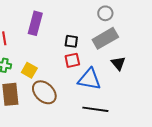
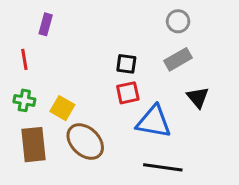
purple rectangle: (35, 23) -> (46, 24), moved, size x0.6
gray rectangle: (105, 38) -> (178, 59), size x0.7

